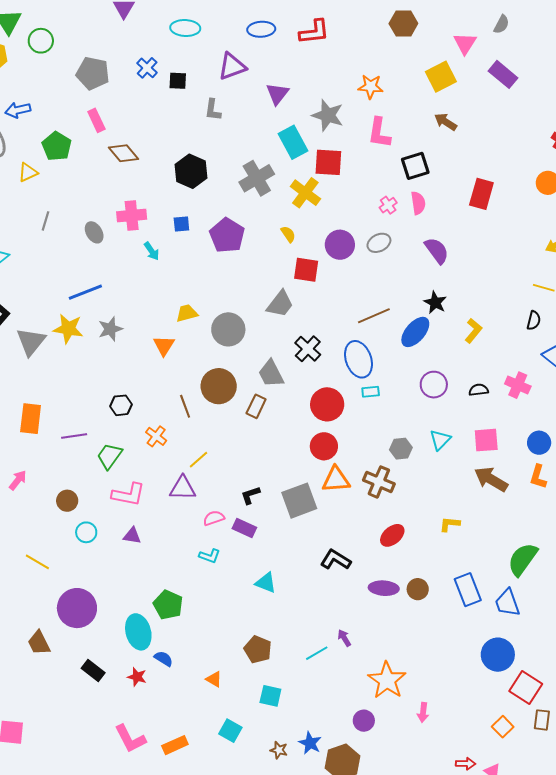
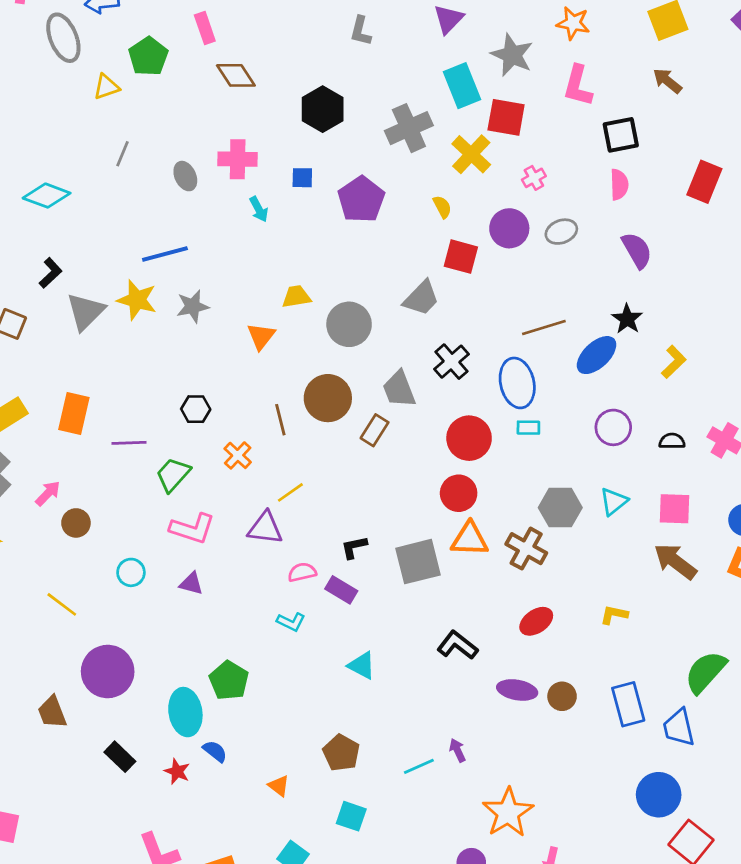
pink cross: (388, 205) -> (534, 178), moved
gray hexagon: (401, 449) -> (560, 508), size x1.4
brown circle: (67, 501) -> (76, 523), moved

